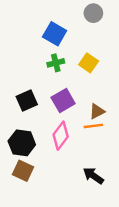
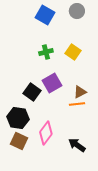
blue square: (55, 34) -> (45, 15), moved
black square: (27, 100) -> (32, 92), moved, turned -30
pink diamond: (61, 136) -> (46, 133), moved

